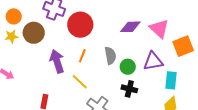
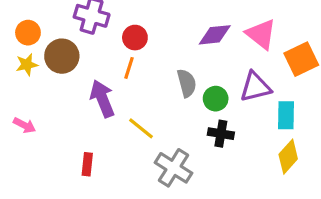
red circle: (80, 25) -> (135, 38), size x0.6
orange line: (82, 56) -> (129, 68), moved

